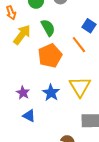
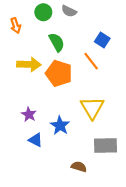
yellow arrow: (22, 35) -> (29, 64), moved, turned 55
orange pentagon: (50, 56) -> (59, 73), turned -30
blue star: (51, 93) -> (60, 126), moved

